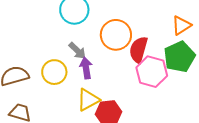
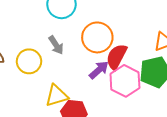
purple arrow: (86, 68) -> (99, 70), moved, turned 45

